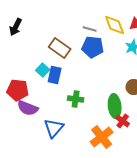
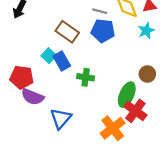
blue rectangle: (55, 75) -> (62, 61), turned -42
green cross: (76, 99) -> (86, 77), moved
green ellipse: (115, 106) -> (127, 95), turned 30
red cross: (123, 121) -> (135, 111), size x1.5

